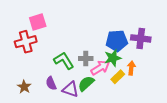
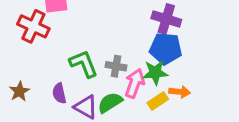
purple cross: (141, 38) -> (166, 19), moved
red cross: (26, 42) -> (33, 26), turned 30
pink arrow: (100, 68) -> (135, 83), turned -48
orange arrow: (131, 68) -> (180, 92), turned 80

